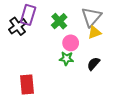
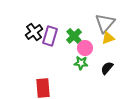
purple rectangle: (28, 15) -> (50, 36), moved
green cross: (59, 21) -> (74, 36), moved

